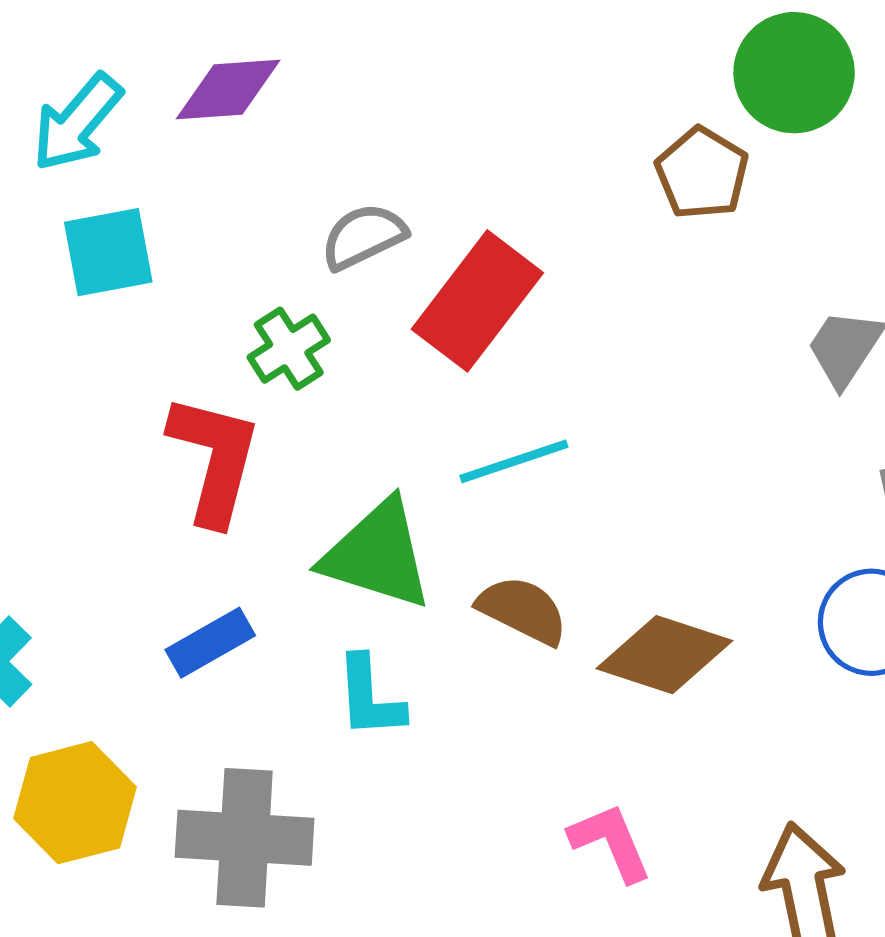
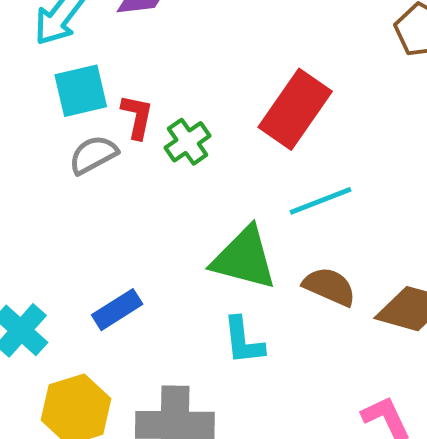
gray semicircle: (363, 236) -> (93, 155), moved
red L-shape: (214, 459) -> (137, 117), moved, size x0.6
blue rectangle: (210, 643) -> (117, 310), moved

